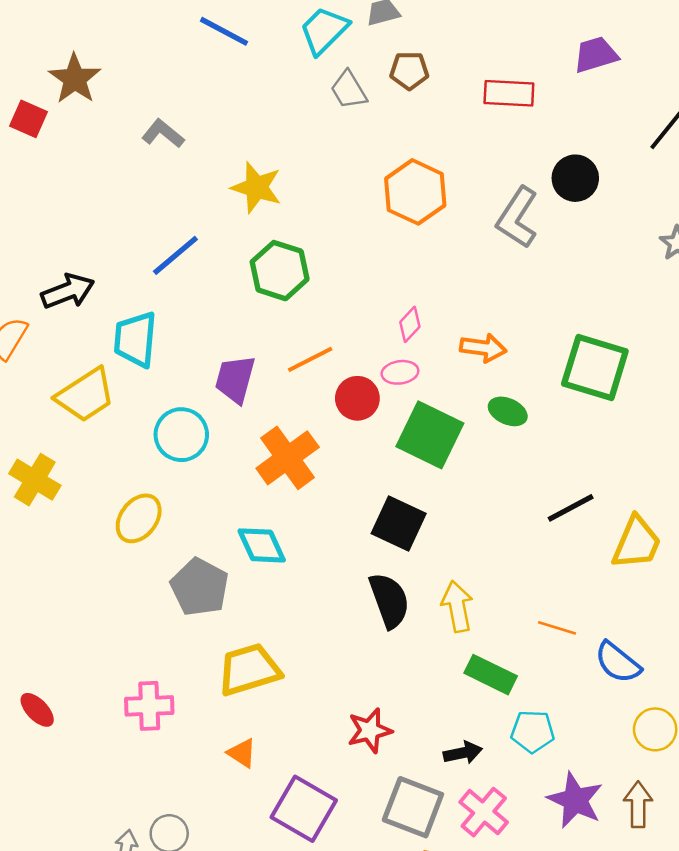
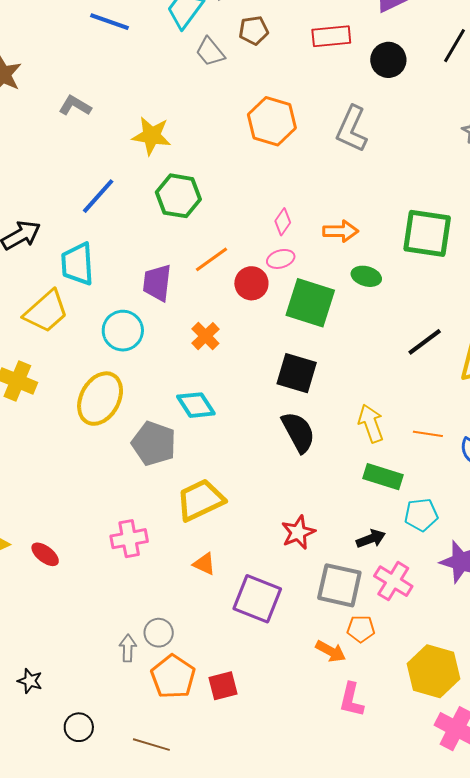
black circle: (575, 178) -> (388, 60), moved
orange cross: (288, 458) -> (205, 336), size x0.6
yellow ellipse: (139, 518) -> (100, 399), size x1.4
yellow arrow: (457, 606) -> (371, 423), moved

